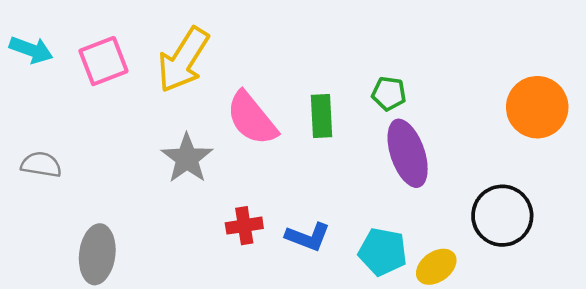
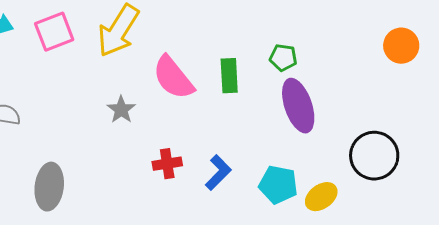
orange circle: (537, 107) -> (401, 46), moved, size x0.7
gray star: (187, 158) -> (121, 110), size x0.7
blue L-shape: (308, 237) -> (218, 173), turned -66

